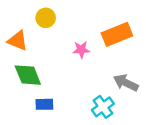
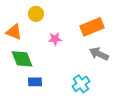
pink star: (81, 50) -> (55, 39), moved
gray arrow: (126, 83) -> (99, 54), moved

